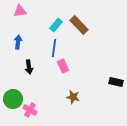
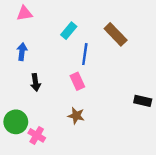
brown rectangle: (79, 25) -> (116, 34), moved
blue line: (54, 48) -> (85, 54), moved
brown star: (73, 97) -> (76, 116), moved

